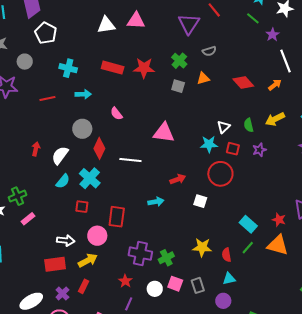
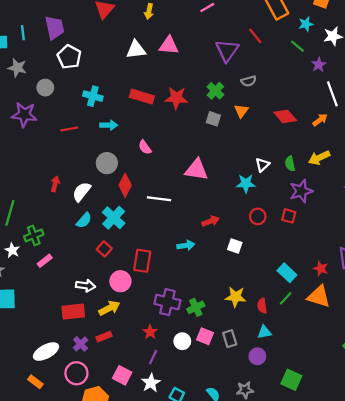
orange triangle: (203, 78) -> (241, 111), turned -40
red square: (233, 149) -> (289, 216), moved
purple star: (259, 150) -> (301, 191), size x1.5
red circle: (220, 174) -> (258, 216), size x0.6
red square: (82, 207) -> (104, 249), turned 32
red rectangle: (84, 286) -> (104, 337), turned 40

